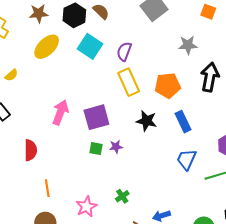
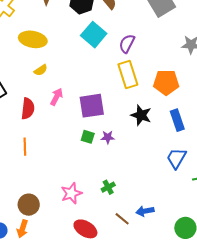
yellow ellipse: (47, 47) -> (33, 39), moved, turned 48
yellow semicircle: (11, 75) -> (41, 70), moved
pink arrow: (60, 112) -> (56, 97), size x0.7
red semicircle: (31, 150) -> (28, 109), moved
orange line: (47, 188) -> (25, 147), moved

